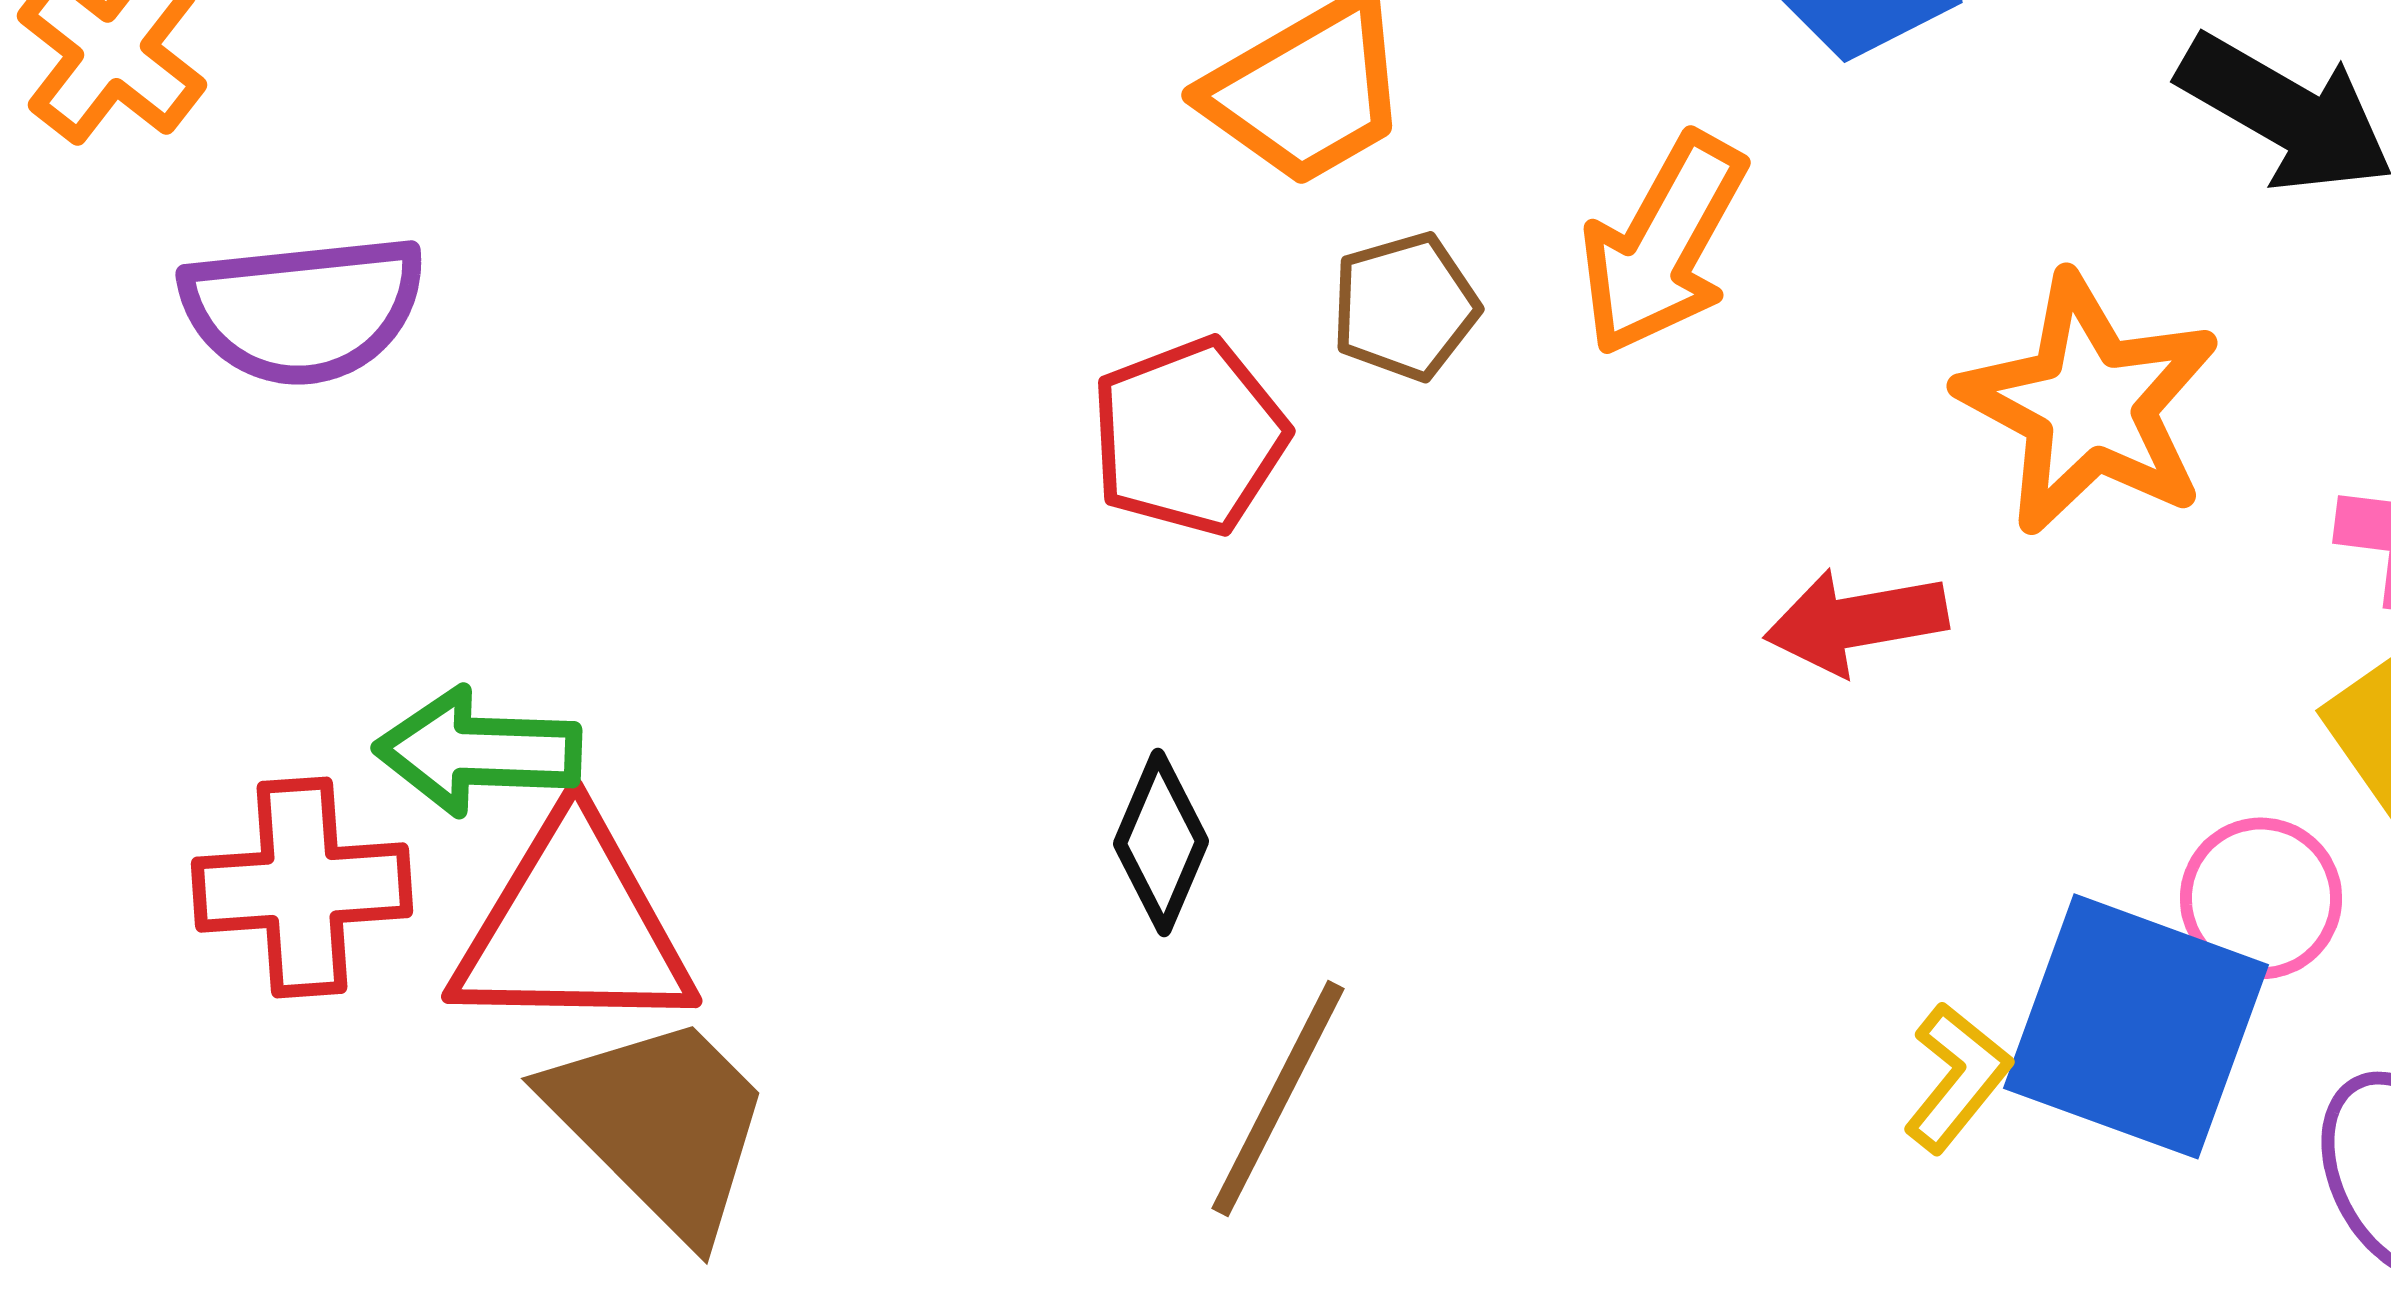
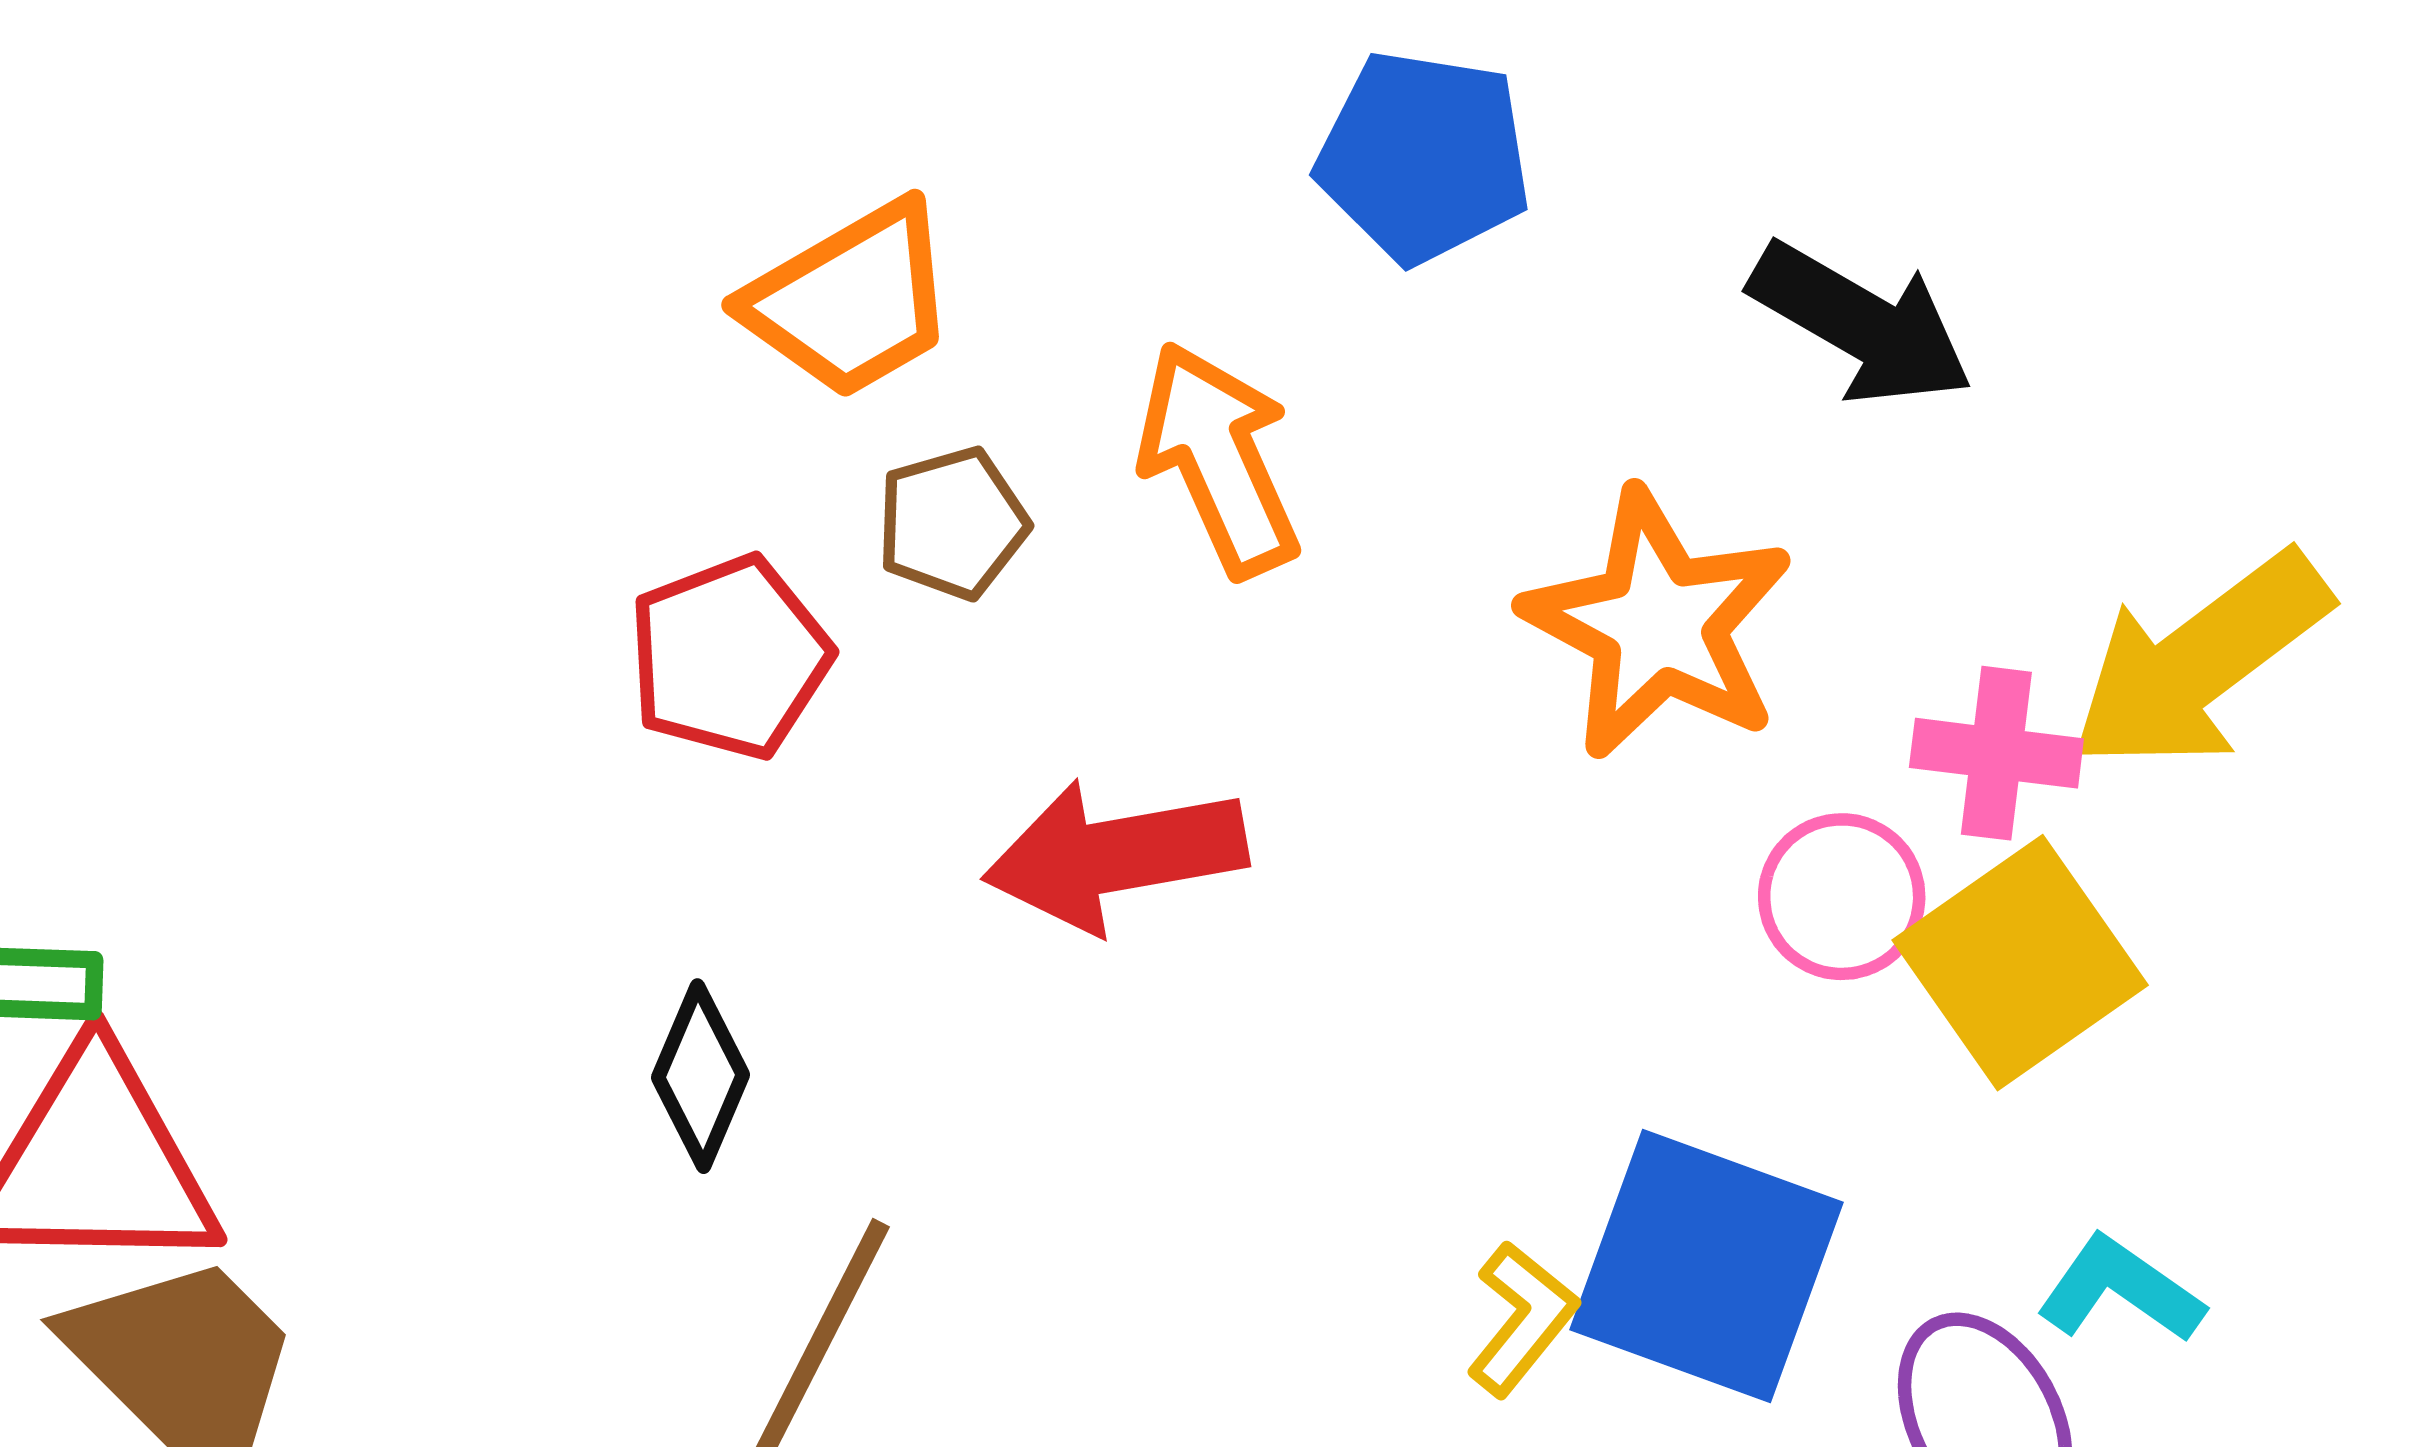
orange arrow: (1663, 244) -> (1218, 459), turned 127
red arrow: (1856, 621) -> (1115, 855), moved, size x1.4
pink circle: (2261, 898) -> (1842, 897), moved

